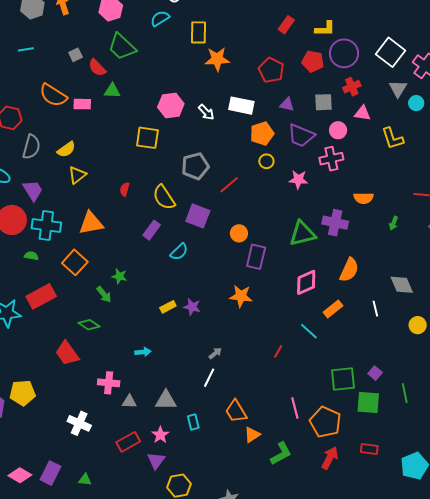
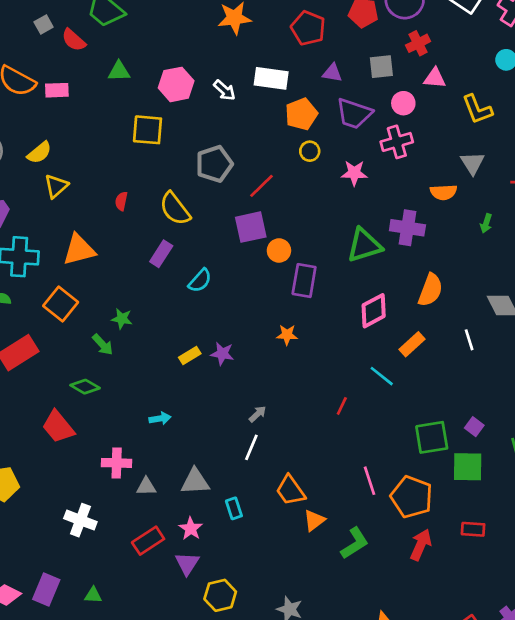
gray triangle: (398, 89) -> (472, 163), moved
green triangle: (112, 91) -> (119, 71), moved
purple square: (198, 216) -> (251, 227), moved, turned -30
orange star: (241, 296) -> (287, 335), size x0.7

